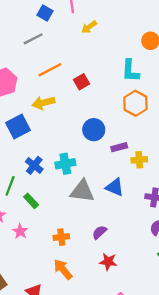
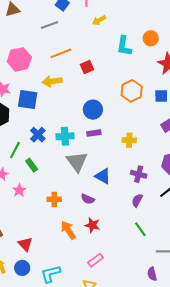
cyan L-shape: (130, 71) -> (124, 46), moved
blue square: (18, 127) -> (28, 99), turned 30
purple rectangle: (119, 147) -> (94, 133), moved
blue triangle: (115, 187) -> (103, 176), moved
gray triangle: (82, 191) -> (77, 162), turned 40
purple semicircle: (99, 232) -> (88, 199), turned -120
orange arrow: (63, 269) -> (68, 230), moved

